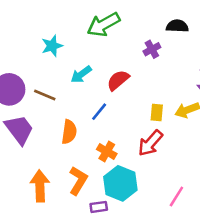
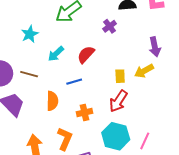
blue line: (99, 112) -> (74, 82), turned 42
orange cross: (107, 152) -> (84, 113), turned -35
cyan hexagon: (120, 183) -> (116, 136), moved

